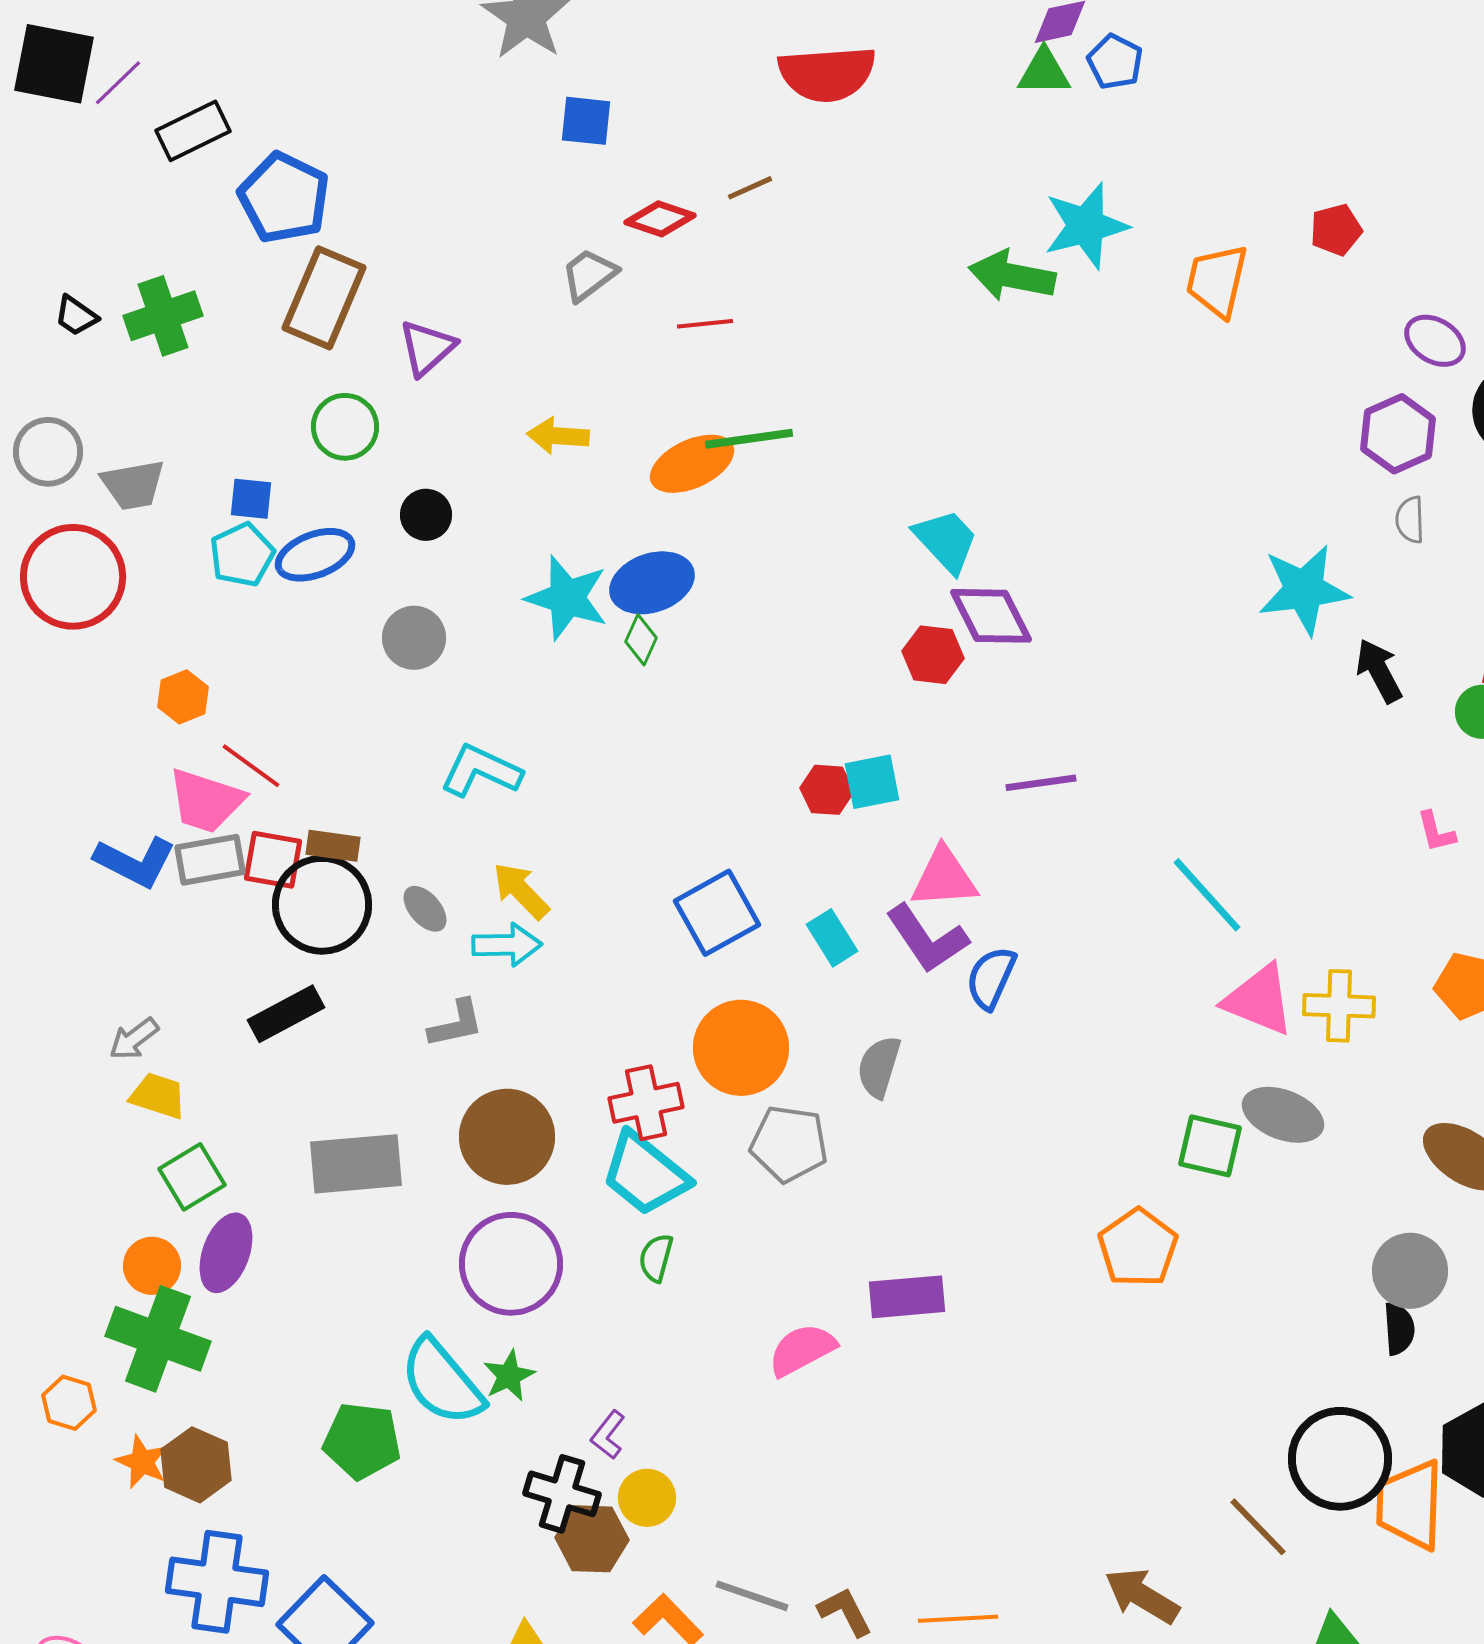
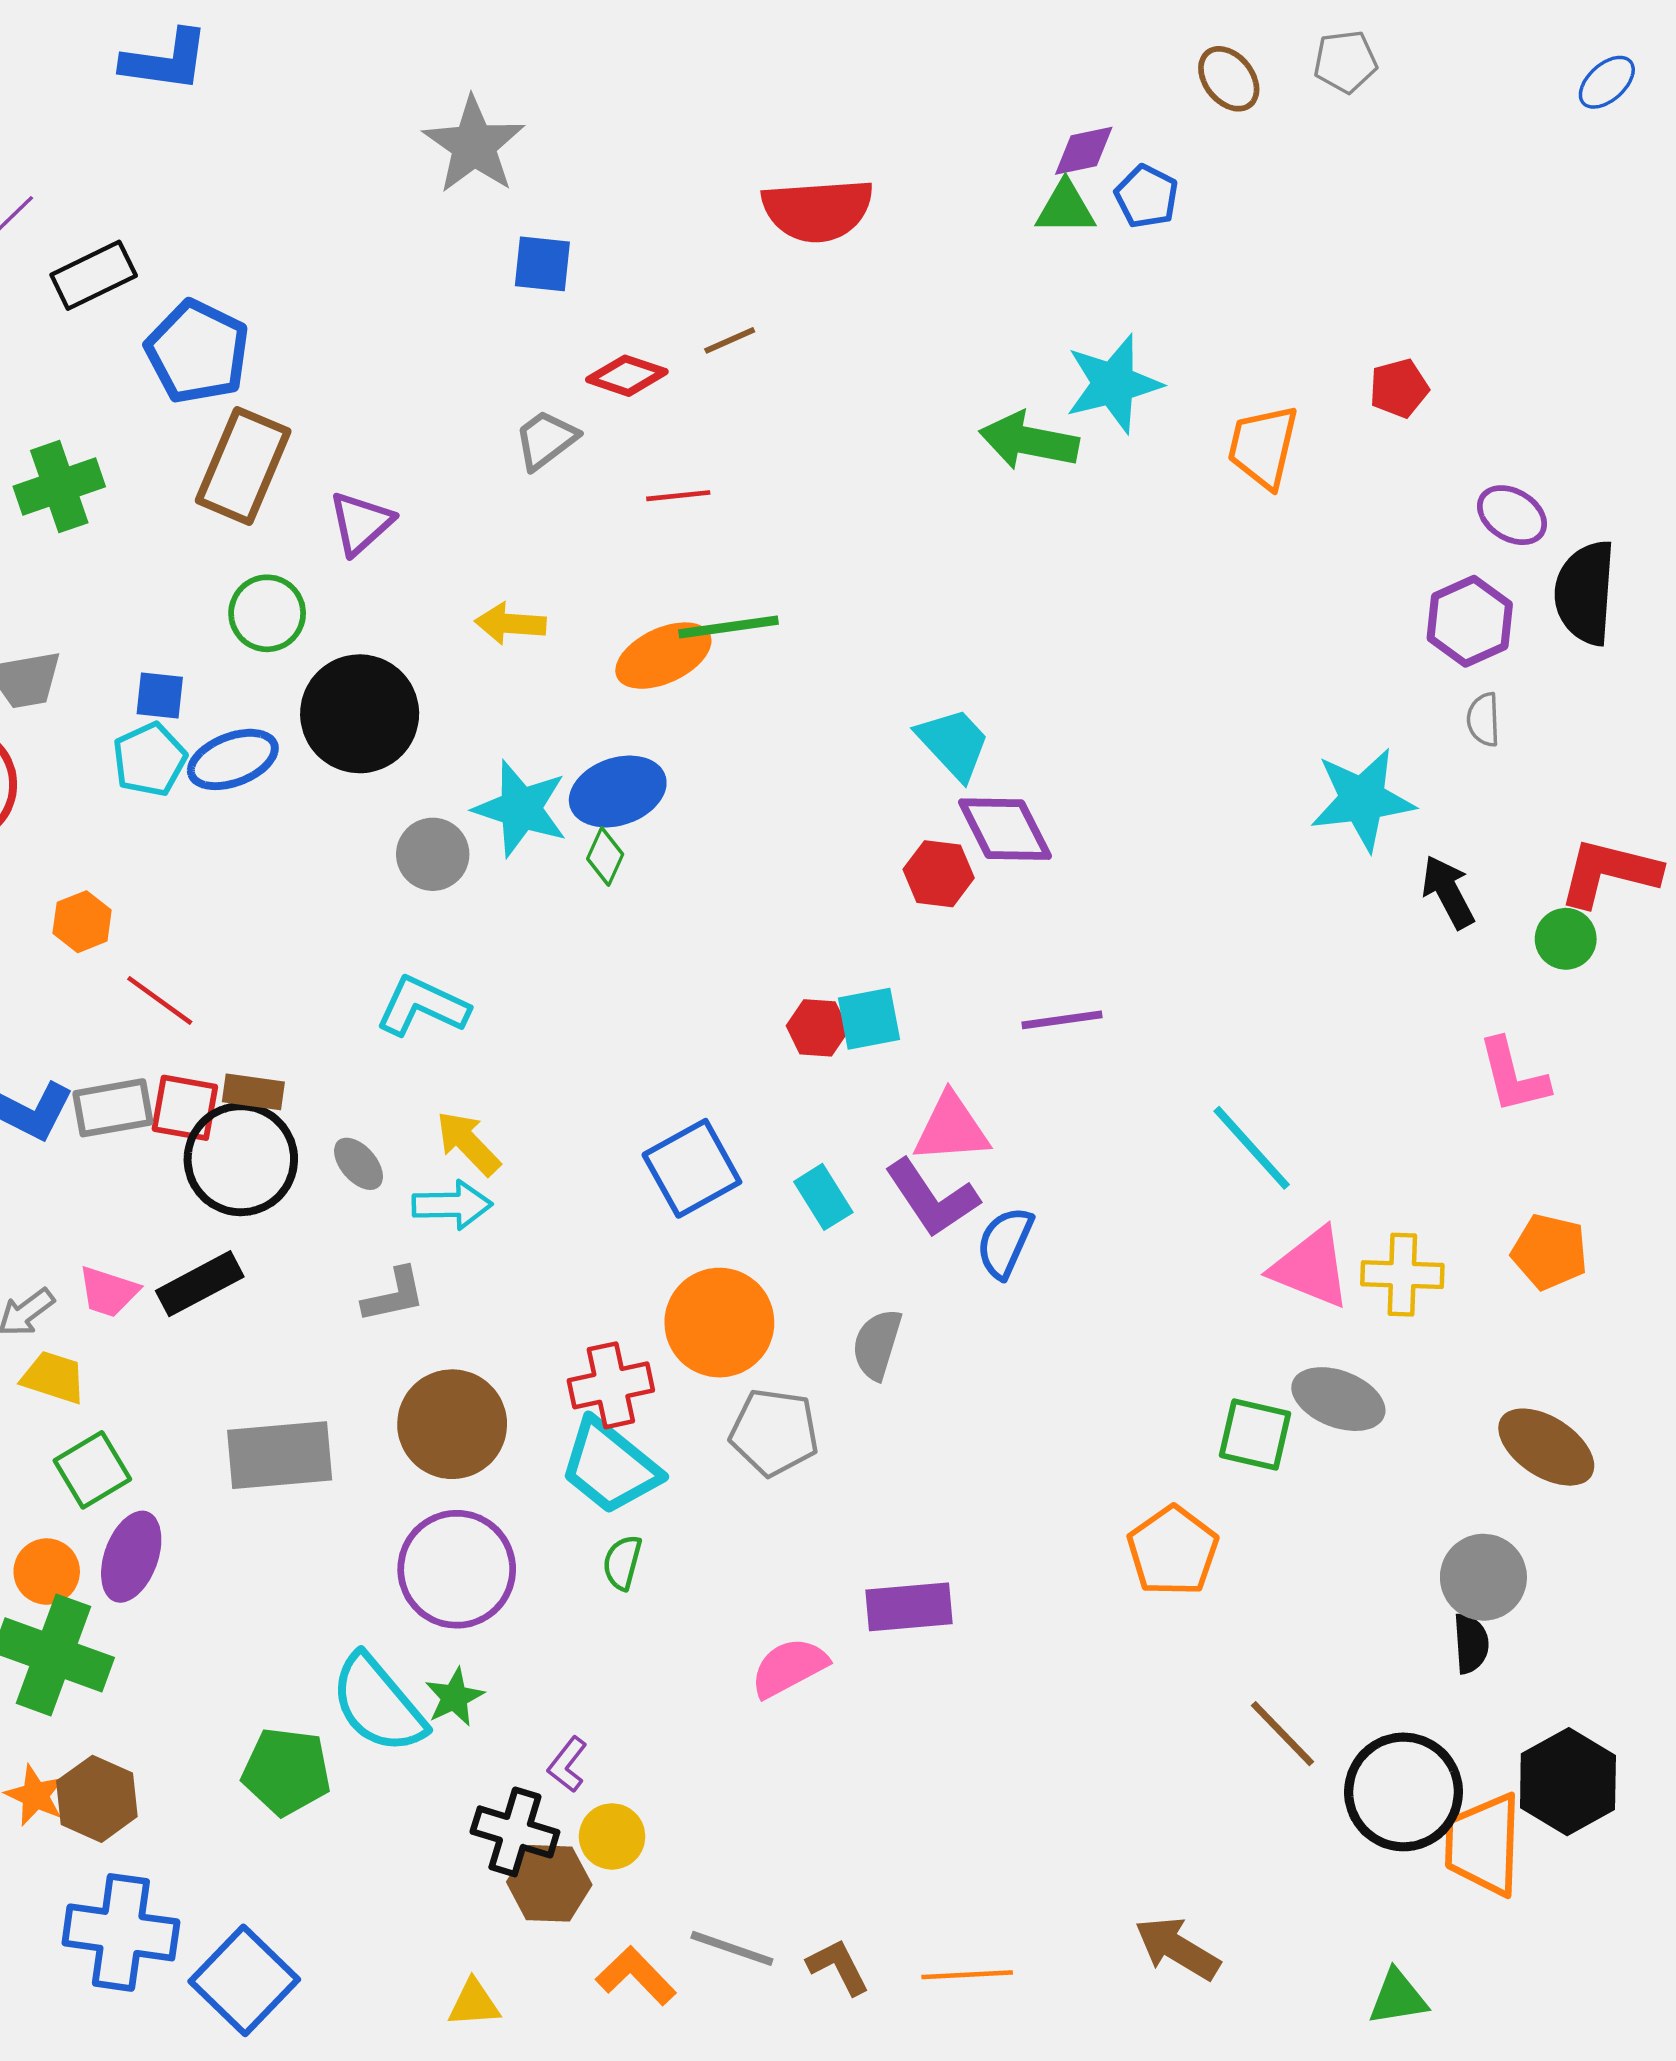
black circle: (426, 515) -> (360, 714), size x2.0
gray circle: (414, 638) -> (433, 854), moved
pink trapezoid: (206, 801) -> (108, 1292), moved, size x0.7
pink L-shape: (1436, 832) -> (1513, 1076), size x1.6
brown line: (1258, 1527) -> (1282, 1734), moved

